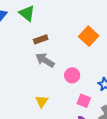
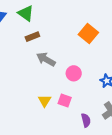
brown rectangle: (41, 39) -> (32, 37), moved
pink square: (84, 101) -> (65, 101), moved

